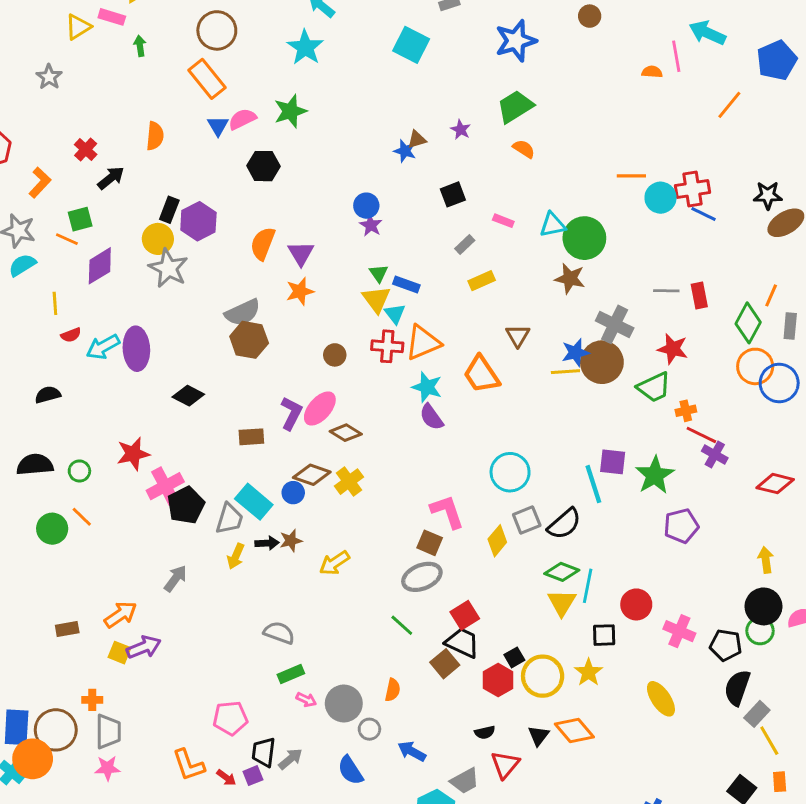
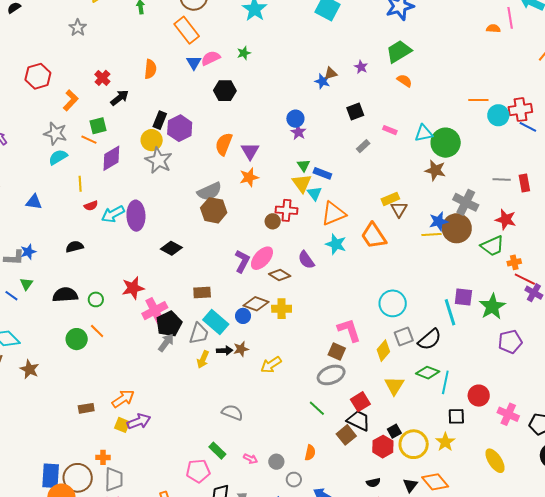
green star: (290, 111) -> (244, 53), size x0.6
yellow rectangle: (482, 281) -> (390, 199), moved
red cross: (387, 346) -> (286, 210), moved
purple semicircle: (431, 417) -> (306, 260), moved
brown rectangle: (251, 437) -> (202, 292), moved
yellow cross: (349, 482) -> (282, 309), turned 36
gray arrow: (175, 578) -> (166, 343), moved
yellow triangle: (562, 603) -> (394, 386), moved
green rectangle: (291, 674) -> (217, 451), moved, turned 66
gray circle: (344, 704) -> (276, 462), size x0.6

